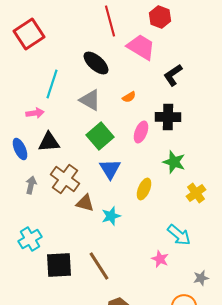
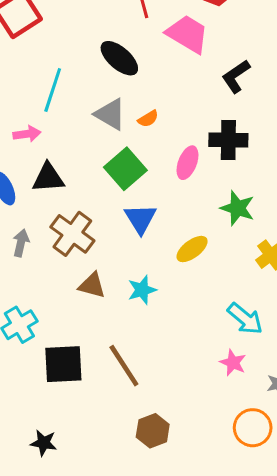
orange semicircle: (129, 97) -> (148, 119), moved
yellow ellipse: (144, 189) -> (192, 249), turned 30
brown triangle: (85, 203) -> (92, 285), moved
pink star: (160, 259) -> (233, 363), moved

